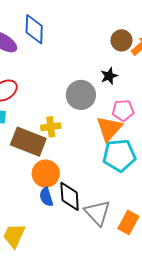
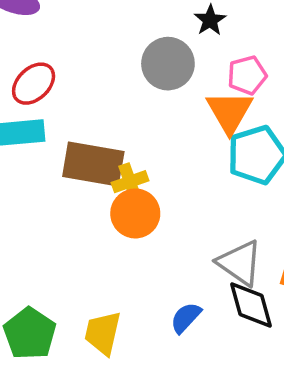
yellow cross: (51, 127) -> (130, 182), moved
black diamond: (70, 196) -> (251, 305), moved
blue semicircle: (46, 197) -> (186, 318), moved, turned 72

